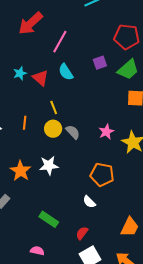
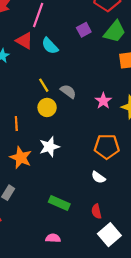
red triangle: (40, 78) -> (24, 41), moved
orange line: (25, 123) -> (16, 124), moved
gray semicircle: (73, 132) -> (68, 91), moved
red semicircle: (82, 233) -> (96, 211), turned -40

